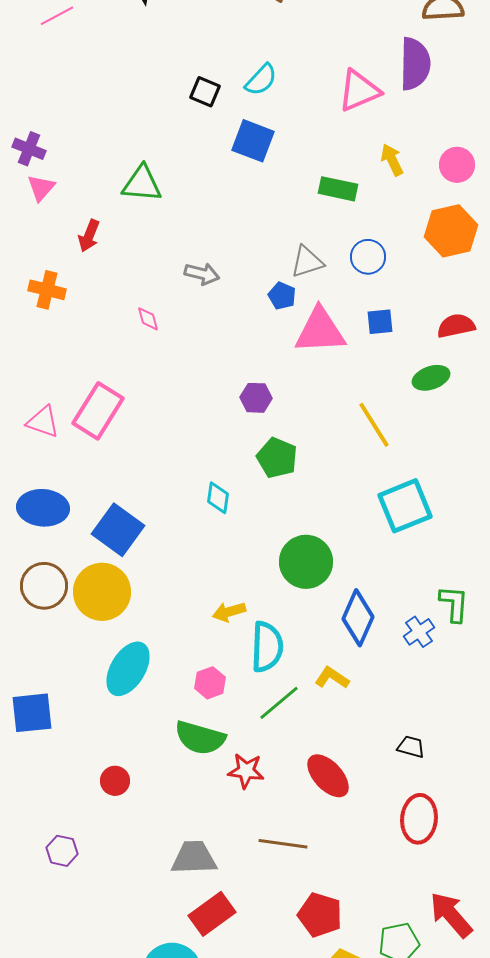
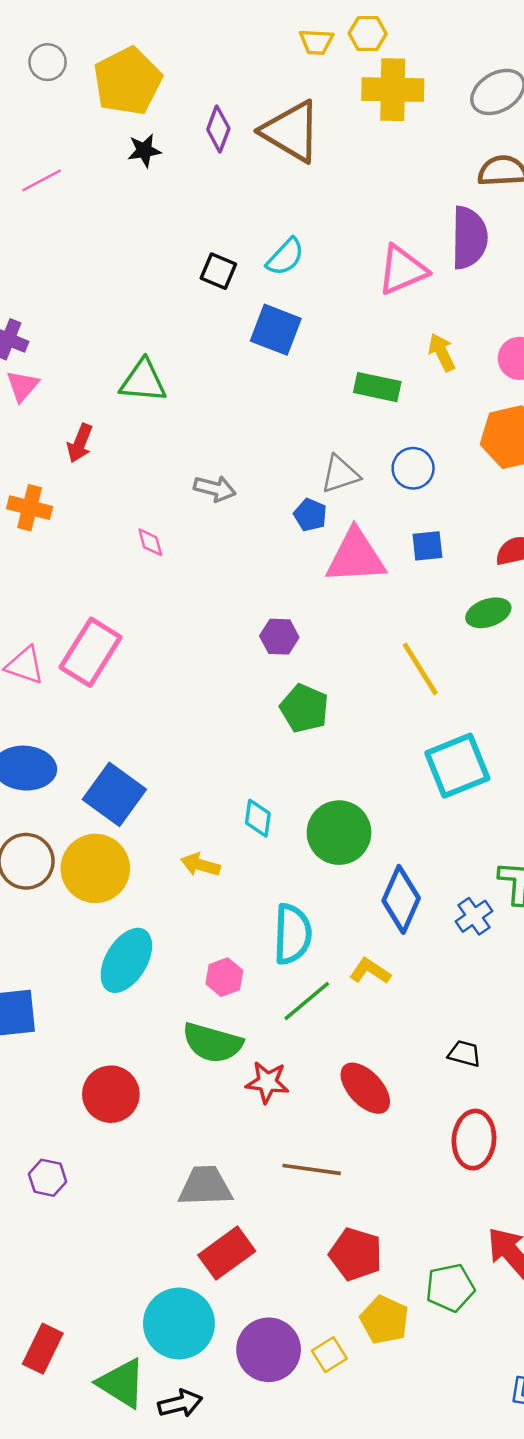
cyan diamond: (218, 498) -> (258, 818), moved
yellow arrow: (229, 612) -> (200, 865), moved, turned 32
red circle: (115, 781) -> (111, 1094), size x1.6

